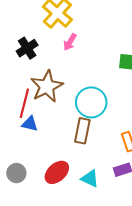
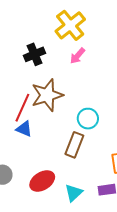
cyan circle: (91, 102) -> (88, 119), size x0.7
cyan triangle: (90, 179) -> (74, 193), turned 42

